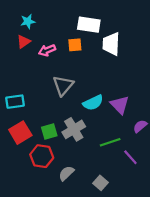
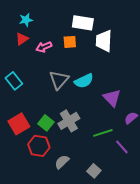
cyan rectangle: (15, 102) -> (14, 81), moved, turned 60
cyan semicircle: (93, 103) -> (84, 81), moved
green square: (49, 132) -> (46, 123), turned -35

